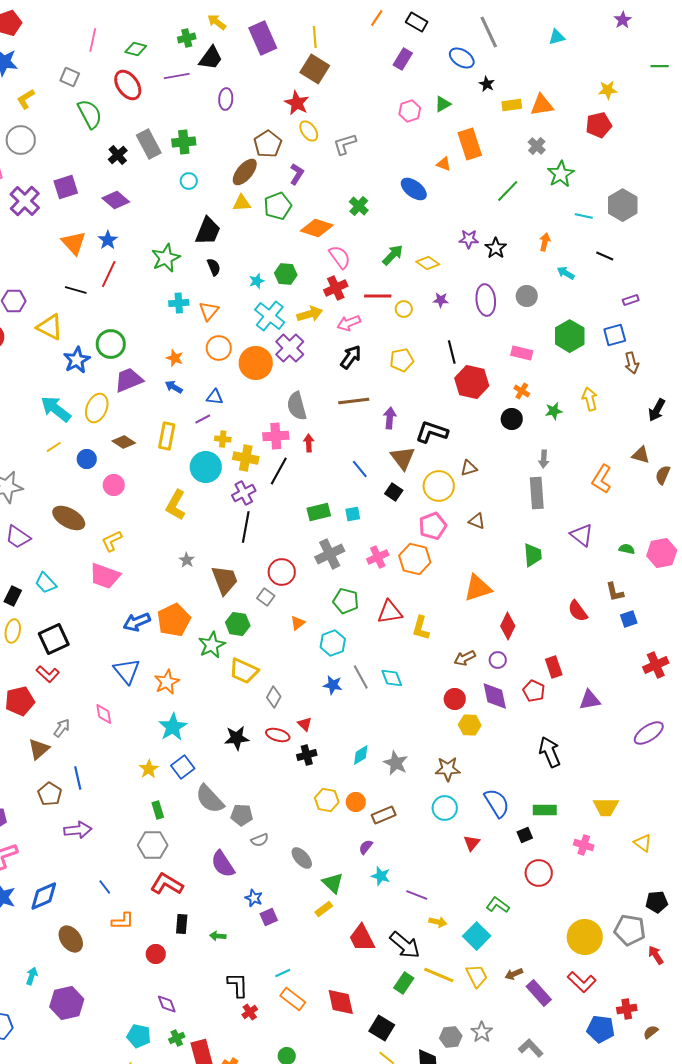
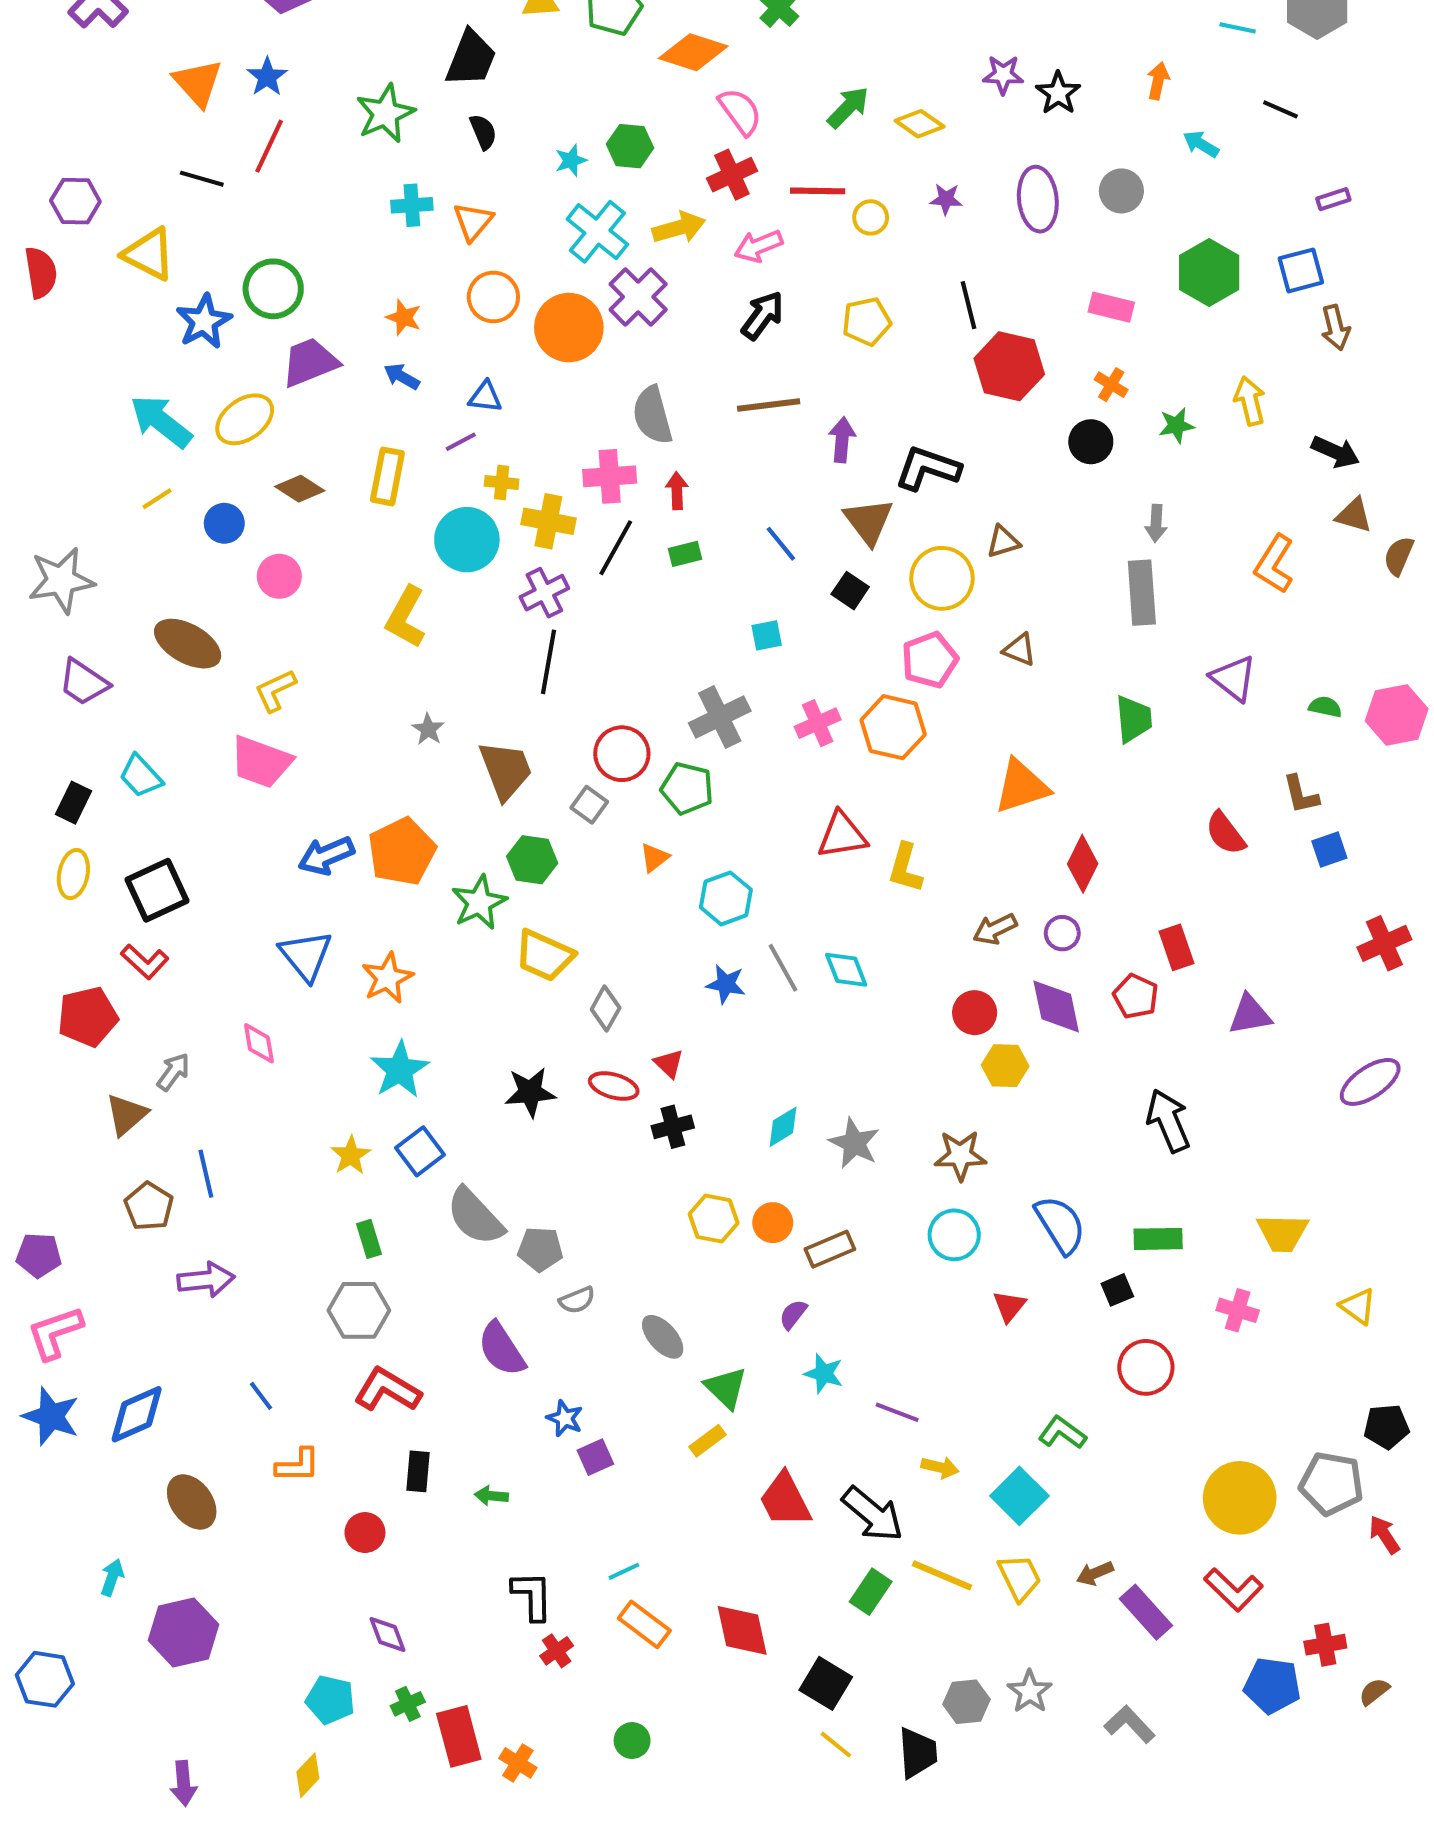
yellow ellipse: (97, 408) -> (245, 419), turned 32
black arrow: (657, 410) -> (1335, 452), moved, turned -95
green rectangle: (319, 512) -> (685, 554), moved, size x0.7
green pentagon: (346, 601) -> (687, 788), moved

